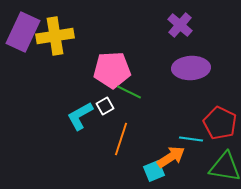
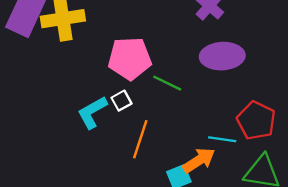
green line: (129, 92) -> (167, 83), moved

